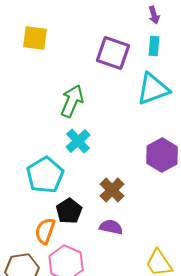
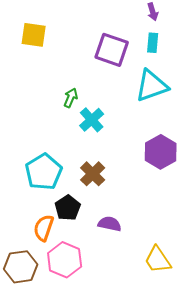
green arrow: (72, 101) -> (71, 98), size x0.6
cyan cross: (78, 141) -> (92, 120), moved
brown cross: (112, 190) -> (93, 174), moved

